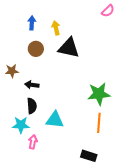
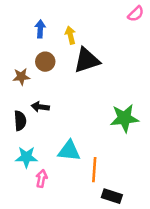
black triangle: (69, 48) -> (87, 60), turned -30
brown star: (12, 71) -> (21, 77), moved
black semicircle: (32, 106) -> (20, 121), moved
orange line: (99, 123) -> (94, 170), moved

